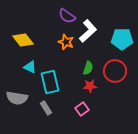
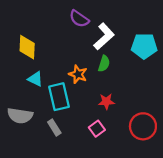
yellow diamond: (23, 40) -> (27, 47), turned 40
orange star: (66, 42) -> (78, 74), moved
green semicircle: (88, 68) -> (104, 64), moved
red circle: (115, 71) -> (143, 126), moved

